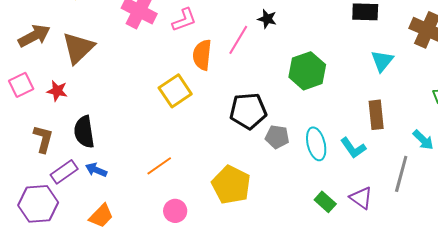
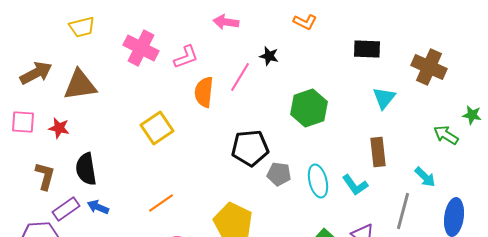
brown triangle: (78, 48) -> (80, 85), turned 36
pink square: (21, 85) -> (23, 122), turned 30
yellow square: (175, 91) -> (157, 128), moved

